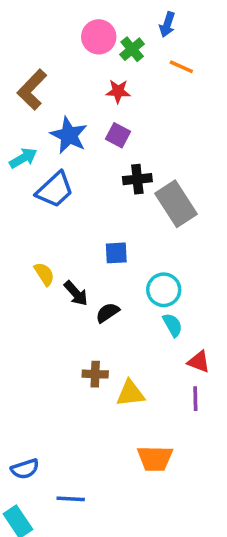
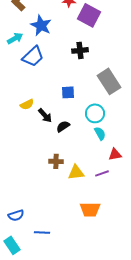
purple square: (118, 135) -> (89, 15), moved, size x1.6
gray rectangle: (176, 204) -> (109, 81), moved
yellow semicircle: (44, 274) -> (27, 104), turned 96
red triangle: (199, 362) -> (115, 154), turned -32
purple line: (195, 399) -> (102, 173), moved, turned 72

